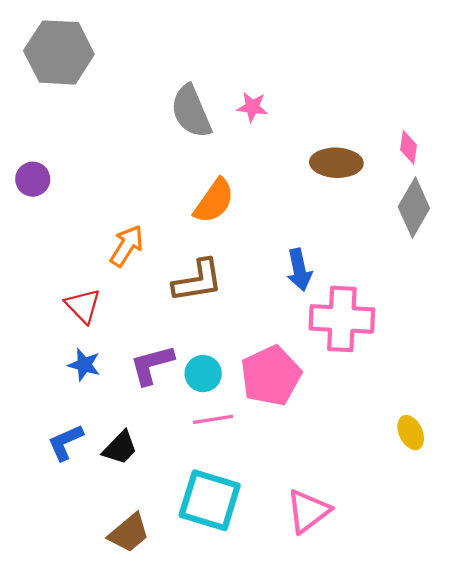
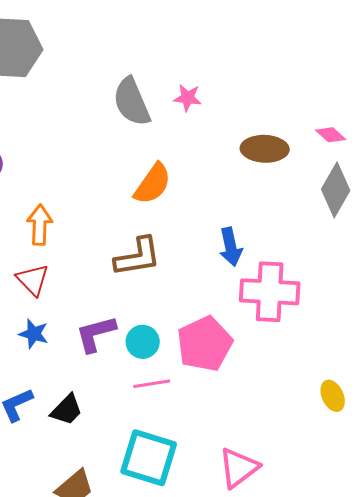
pink diamond: (408, 147) -> (331, 135), turned -56
orange arrow: (127, 246) -> (40, 225), moved, turned -30

